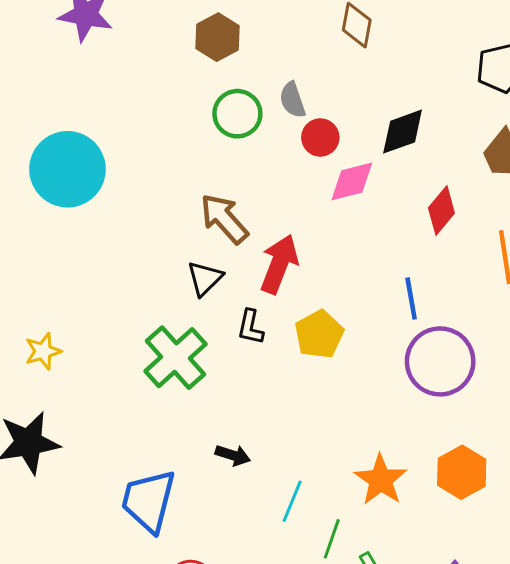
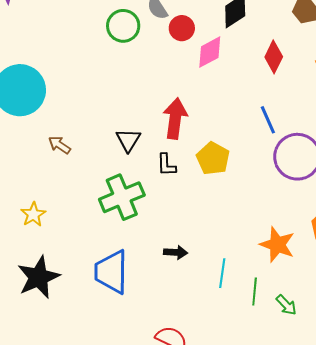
brown arrow: (224, 219) -> (59, 145), moved, size x0.6
green cross: (175, 358) -> (122, 197), turned 33
blue trapezoid: (149, 501) -> (111, 272), moved

